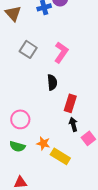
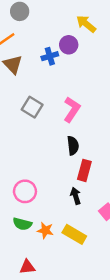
black semicircle: (52, 82) -> (73, 146), moved
black arrow: (73, 124) -> (76, 196), moved
orange star: (43, 143) -> (45, 230), moved

